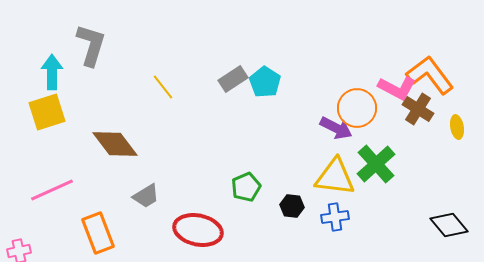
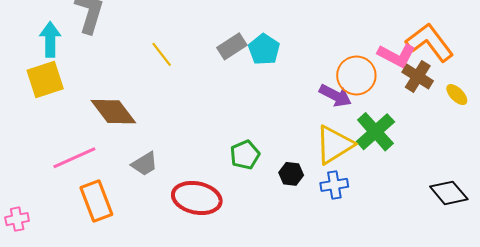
yellow ellipse: (457, 127) -> (457, 95), turned -35
yellow triangle: (335, 177) -> (334, 145), turned -39
pink line: (52, 190) -> (74, 158), moved

